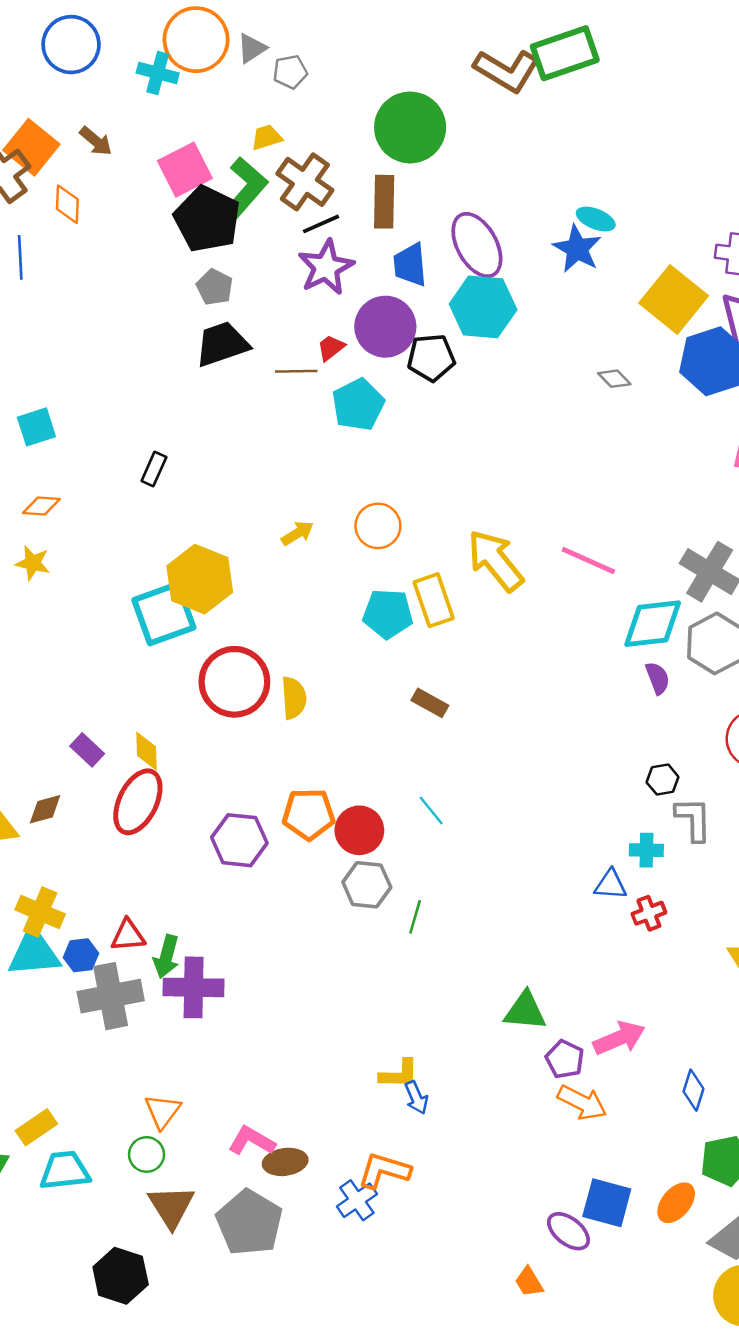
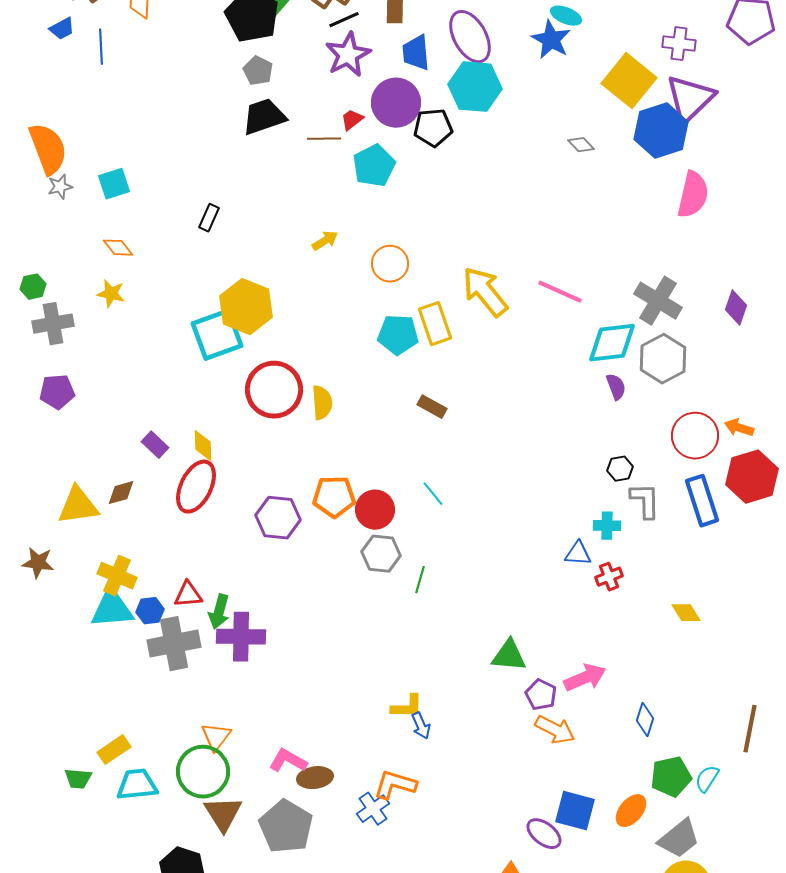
orange diamond: (41, 506) -> (118, 248), turned 48
yellow arrow: (297, 533) -> (325, 241), moved
green circle: (147, 1154) -> (203, 772), size x1.8

